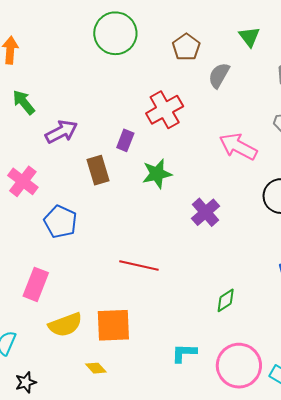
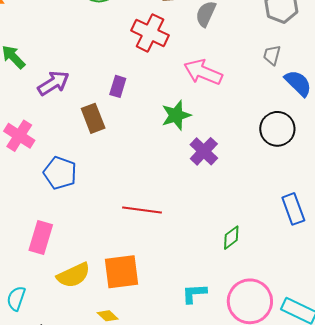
red cross: (165, 110) -> (150, 33), moved, turned -30
pink arrow: (238, 147) -> (203, 72), moved
green star: (157, 174) -> (176, 115), moved

